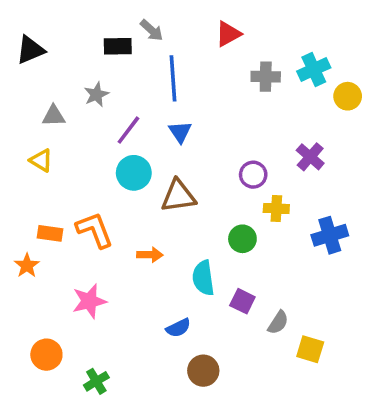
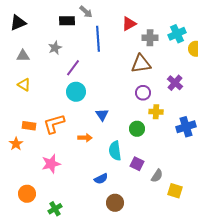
red triangle: (228, 34) -> (129, 24), moved
gray triangle: (54, 116) -> (23, 56), moved
blue triangle: (180, 132) -> (102, 115), moved
brown triangle: (178, 196) -> (141, 64), moved
orange L-shape: (95, 230) -> (54, 124), turned -85

